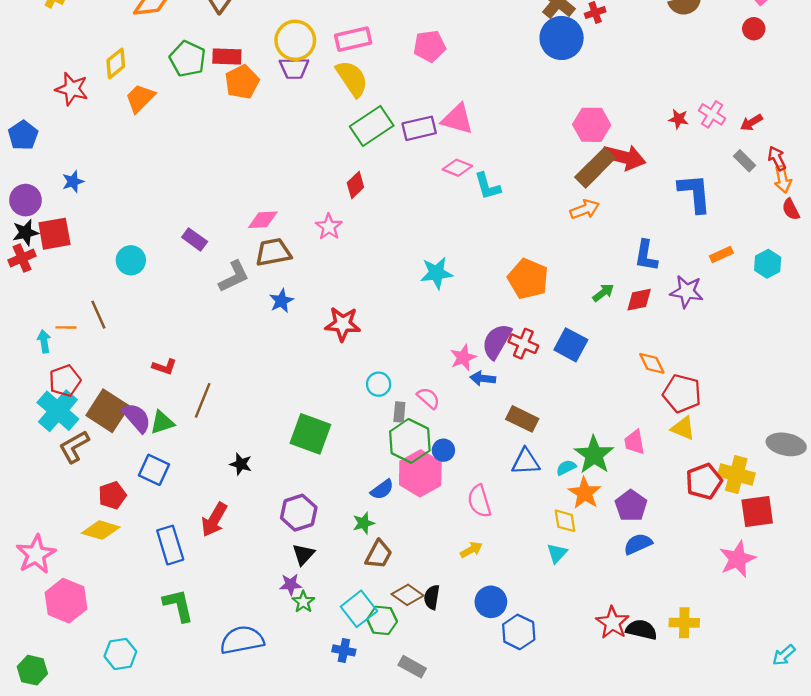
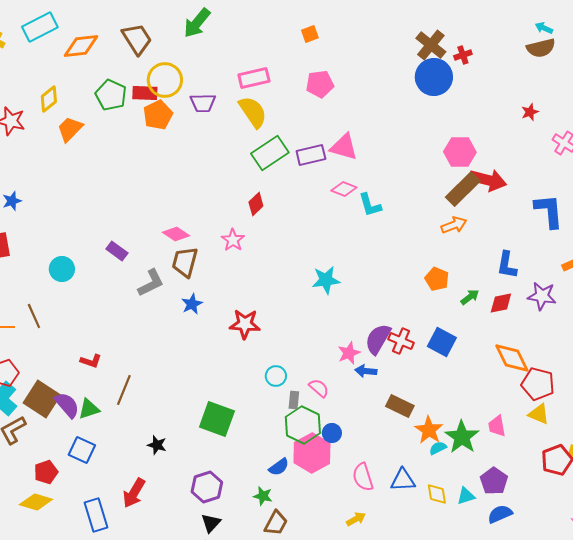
yellow circle: (295, 40) -> (165, 80), moved
red star: (678, 119) -> (530, 112), moved, turned -30
pink diamond: (263, 220) -> (176, 234), turned 36
brown trapezoid: (273, 252) -> (185, 262), turned -64
orange pentagon: (528, 279) -> (437, 279), moved, size x0.7
orange diamond: (652, 363) -> (512, 358), size x1.5
blue triangle: (526, 462) -> (403, 480), moved
orange star: (585, 493) -> (429, 430), moved
green star: (364, 523) -> (263, 496), turned 30
cyan triangle: (557, 553) -> (466, 496), moved, turned 30

